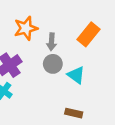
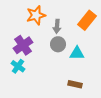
cyan triangle: (76, 75) -> (77, 53), turned -35

